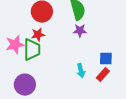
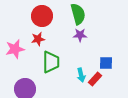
green trapezoid: (32, 50) -> (51, 62), moved
red rectangle: (103, 75) -> (95, 79), moved

